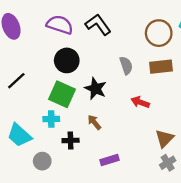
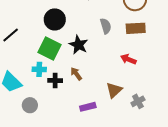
red arrow: (140, 102) -> (128, 59), moved
brown triangle: (165, 138) -> (114, 90), moved
black cross: (71, 140) -> (55, 80), moved
gray cross: (168, 163) -> (138, 101), moved

